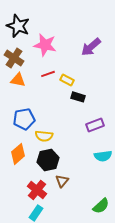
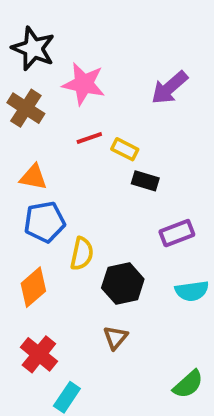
orange triangle: (18, 80) -> (33, 177), moved
yellow semicircle: (44, 136) -> (82, 254), turned -84
black hexagon: (48, 160) -> (123, 283), moved
red cross: (37, 190) -> (39, 354), moved

